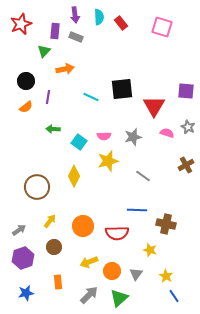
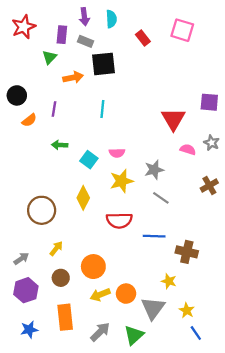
red rectangle: (121, 23) -> (143, 38), moved
black circle: (26, 81) -> (17, 95), moved
black square: (122, 89) -> (103, 64), moved
cyan line: (91, 97) -> (102, 109), turned 70
gray star: (133, 137) -> (154, 170), moved
orange circle: (83, 226) -> (93, 267), moved
red semicircle: (117, 233) -> (119, 220), moved
orange circle: (112, 271) -> (126, 294), moved
gray triangle: (136, 274) -> (153, 308), size x1.6
orange rectangle: (58, 282) -> (65, 317), size x1.6

